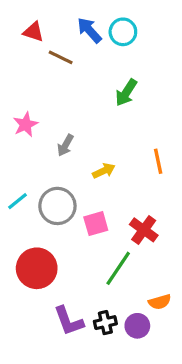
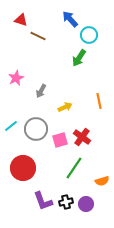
blue arrow: (89, 30) -> (70, 19), moved
cyan circle: (123, 32) -> (89, 35), moved
red cross: (144, 230) -> (82, 137), moved
orange semicircle: (160, 302) -> (102, 181), moved

